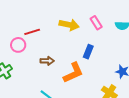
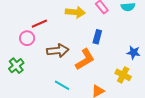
brown arrow: (47, 61) -> (58, 51), size x1.5

